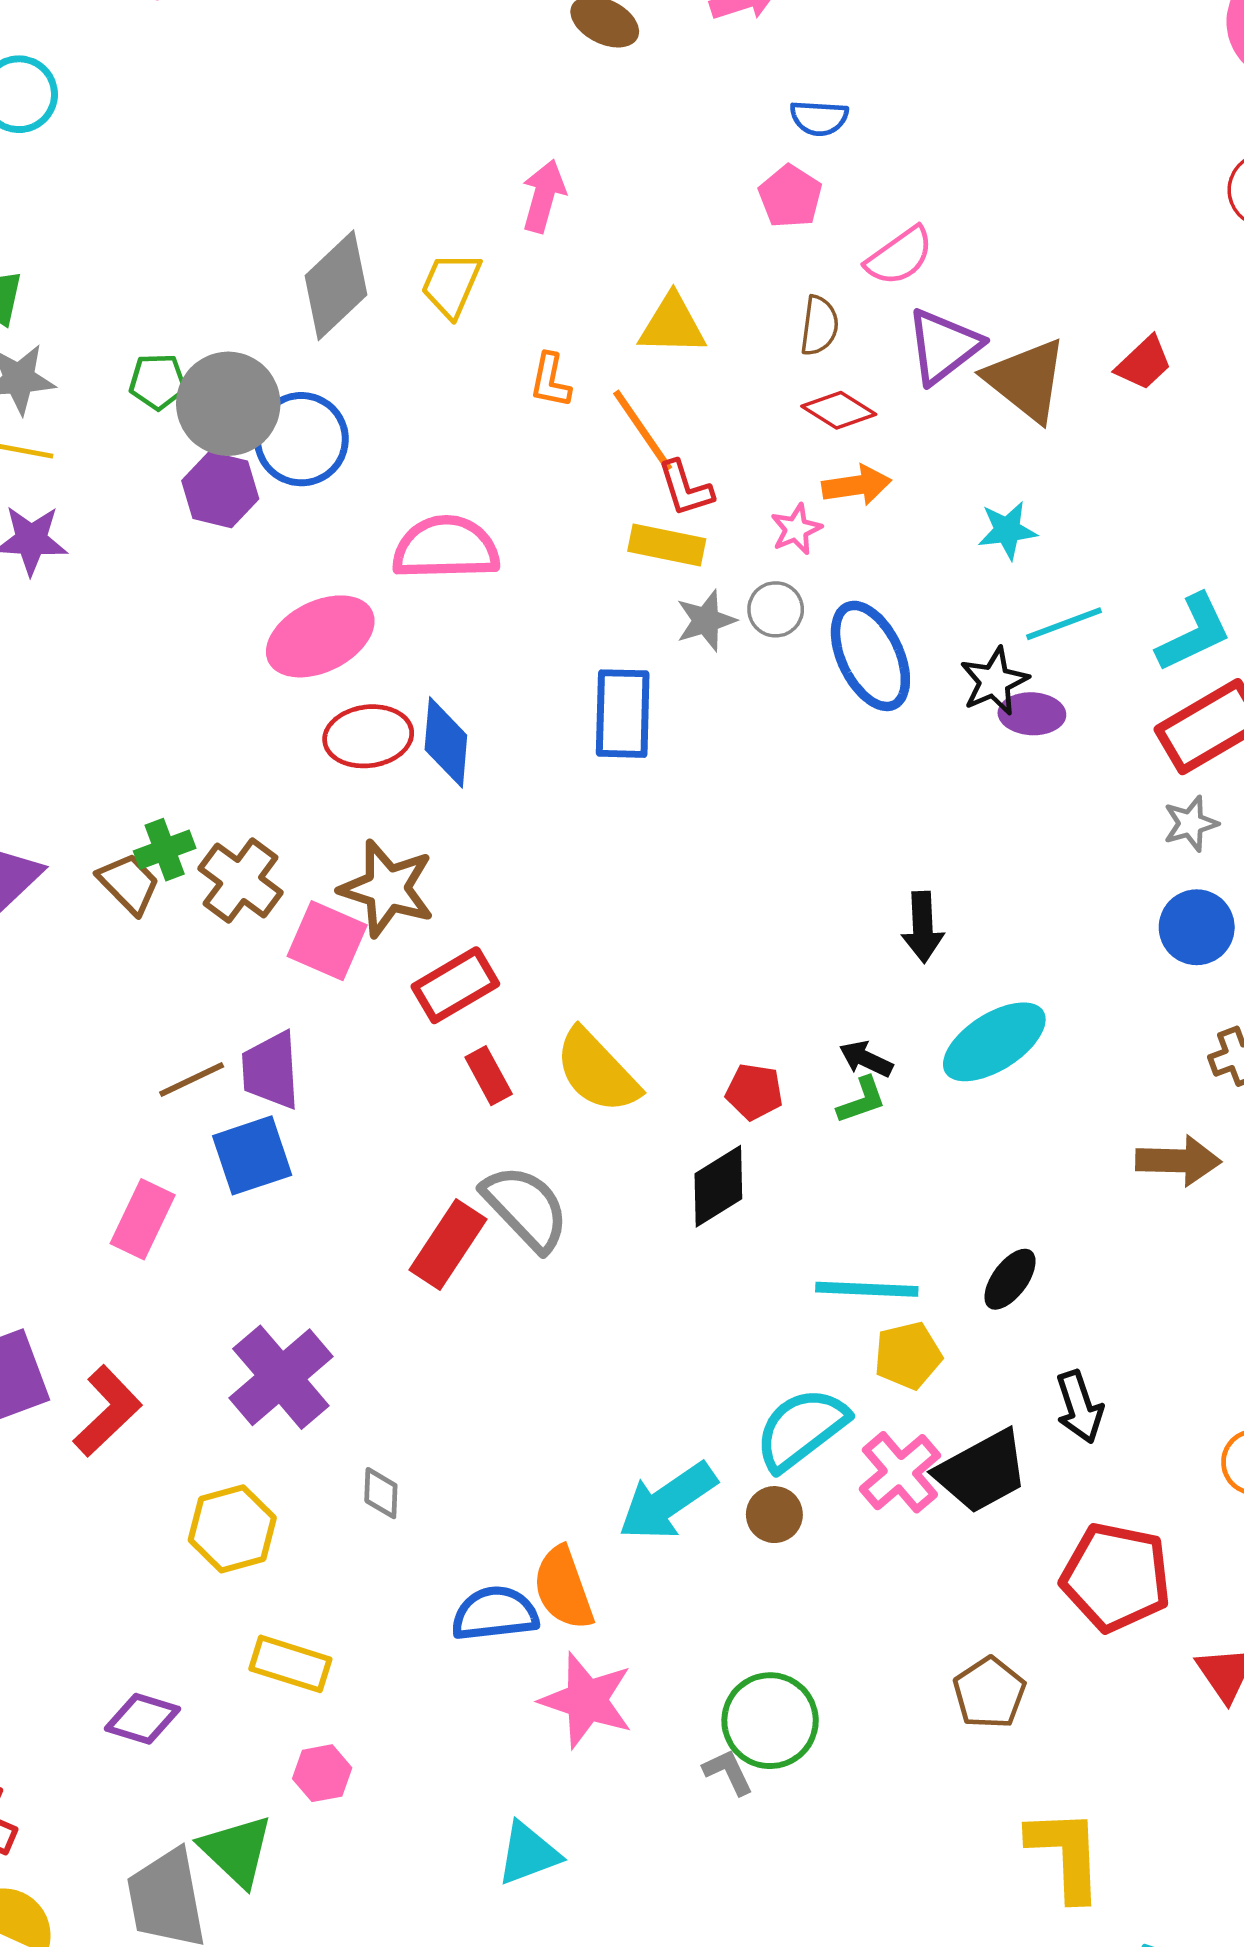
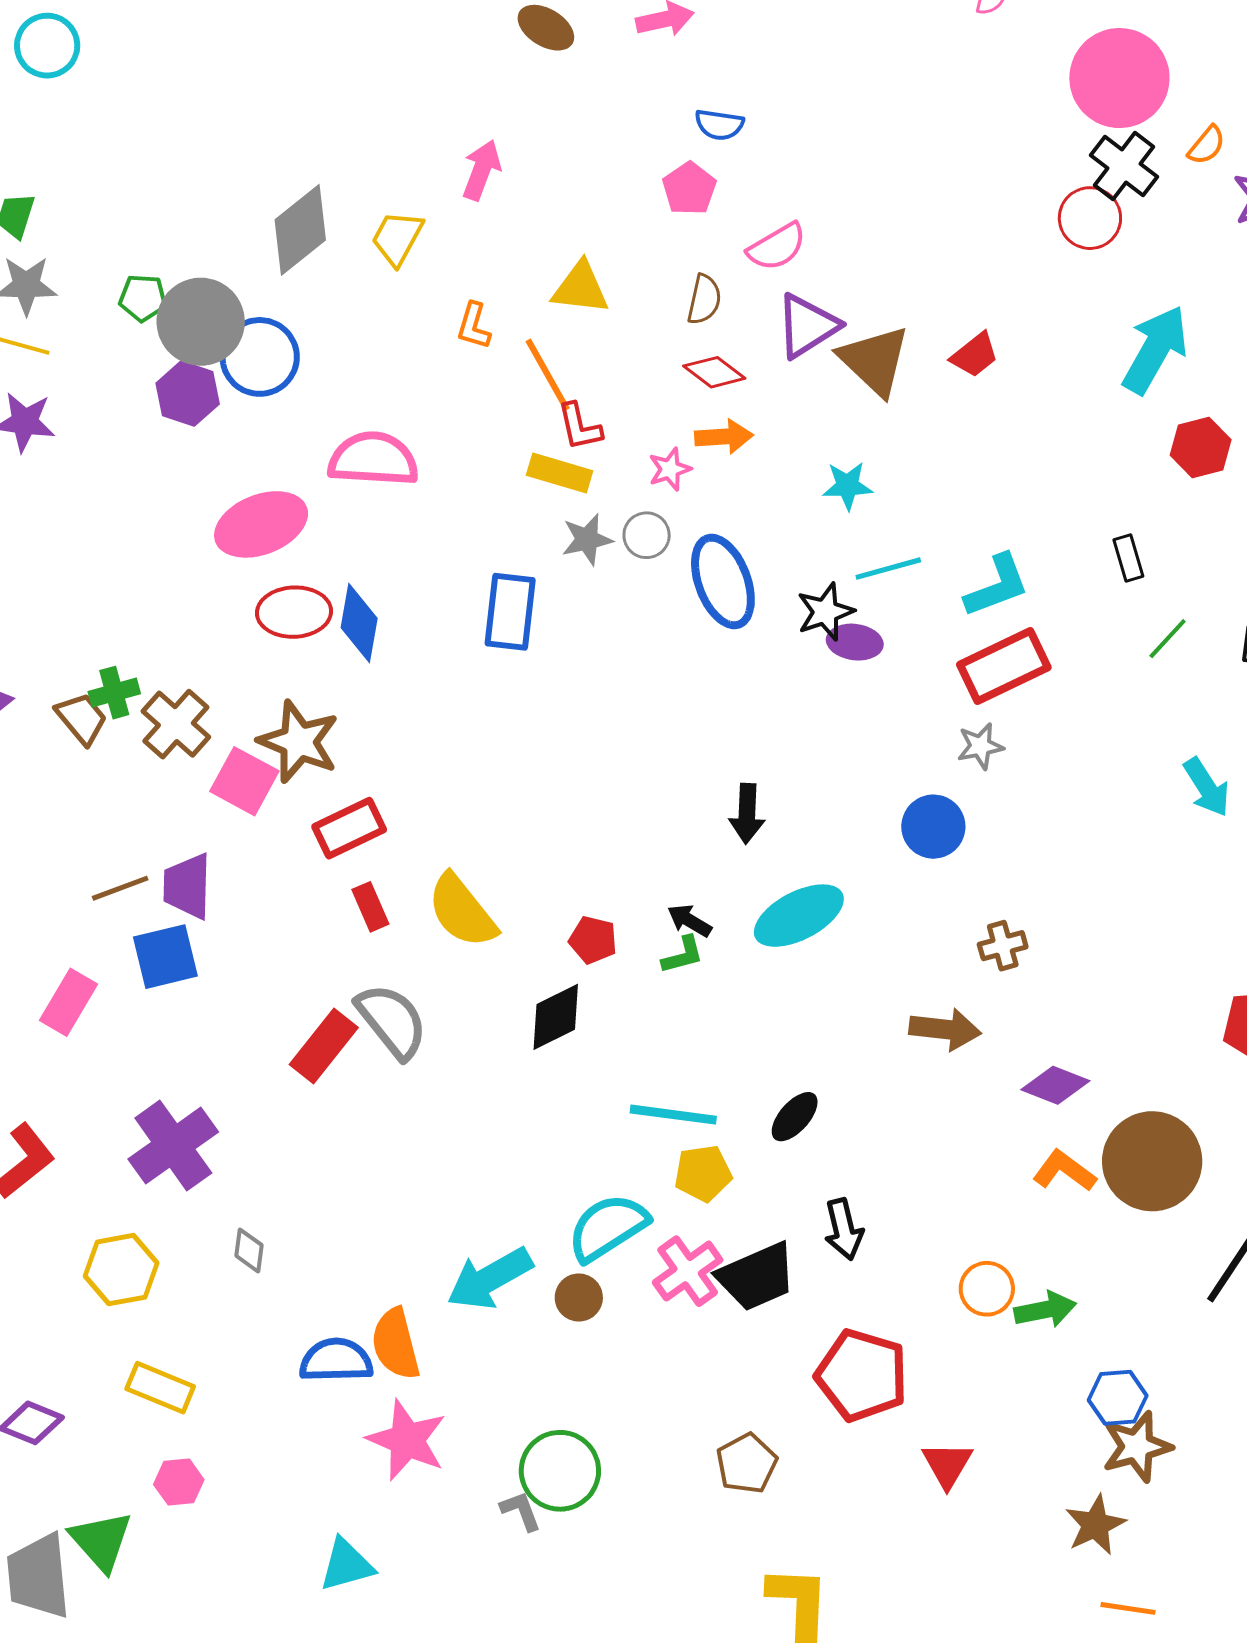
blue circle: (1197, 927) -> (933, 827), moved

